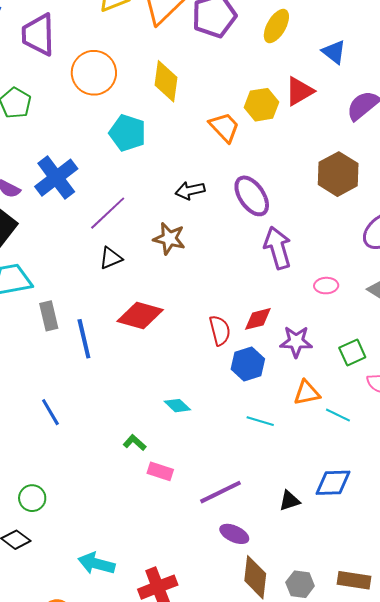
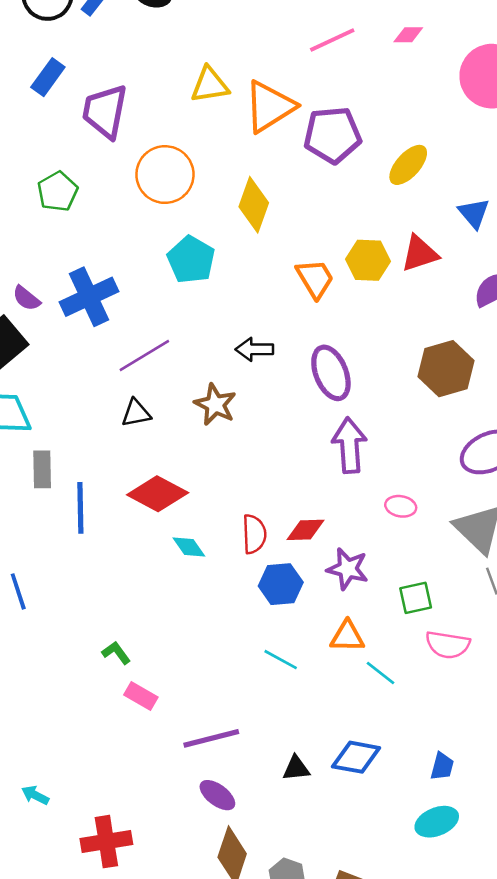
cyan diamond: (177, 406) -> (189, 547), moved
cyan arrow: (96, 564) -> (35, 795), size x0.6

